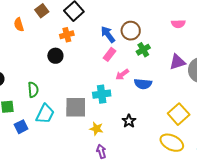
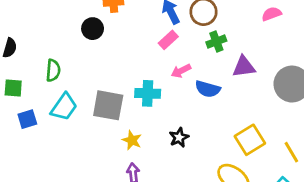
pink semicircle: (178, 24) -> (271, 14), turned 152
purple triangle: (177, 62) -> (244, 67), moved

